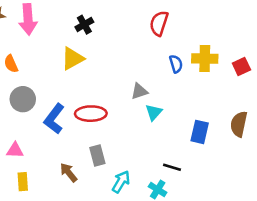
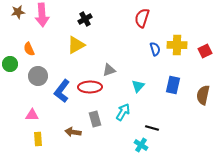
gray triangle: (139, 91) -> (109, 70), moved
blue rectangle: (200, 132) -> (173, 85), moved
brown arrow: (69, 172) -> (73, 132), turned -42
cyan arrow: (121, 182) -> (123, 112), moved

